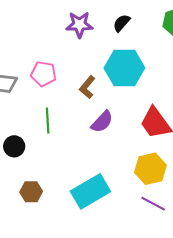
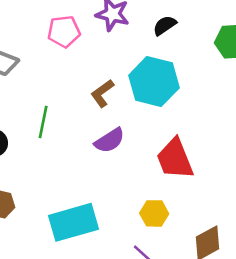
pink pentagon: (44, 74) -> (64, 31), moved, turned -30
yellow hexagon: (150, 169) -> (154, 213), size x0.7

